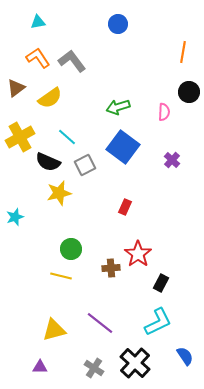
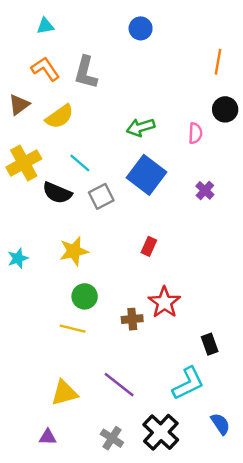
gray L-shape: (72, 61) -> (86, 72), turned -128
yellow star: (59, 193) -> (74, 251), moved
black rectangle: (161, 283) -> (210, 344), moved, turned -48

